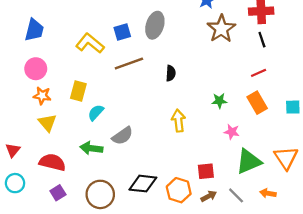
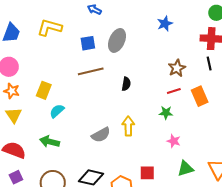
brown star: (221, 29) -> (177, 68), moved, size x0.7
yellow L-shape: (90, 43) -> (50, 28), moved, turned -30
red line: (259, 73) -> (174, 91), moved
orange rectangle: (257, 103) -> (200, 96), moved
gray semicircle: (122, 136) -> (101, 135), moved
green triangle: (249, 161) -> (185, 169), size x0.7

